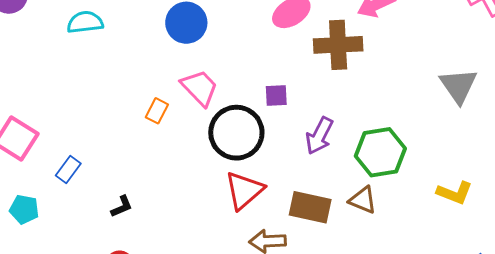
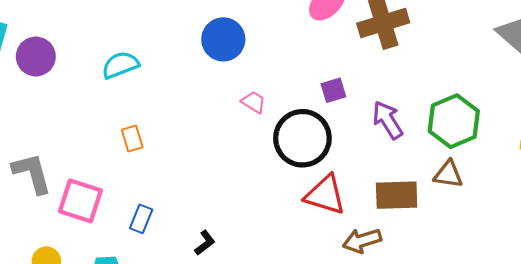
pink trapezoid: (200, 88) -> (254, 102), size x0.6
orange rectangle: (157, 111) -> (132, 138), moved, turned -30
purple arrow: (319, 136) -> (388, 120), turned 135
red triangle: (244, 190) -> (325, 195), turned -48

